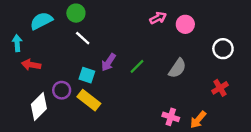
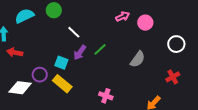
white line: (83, 38) -> (74, 32), moved
green line: (137, 66) -> (100, 49), moved
white diamond: (39, 106) -> (20, 88), turned 50
pink cross: (171, 117) -> (106, 96), moved

